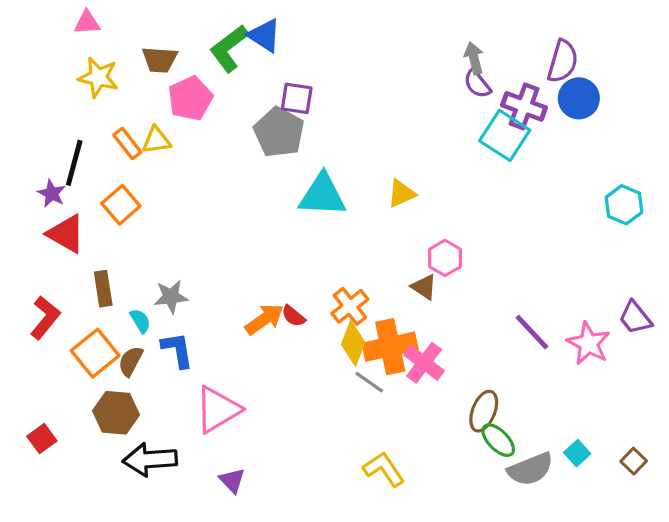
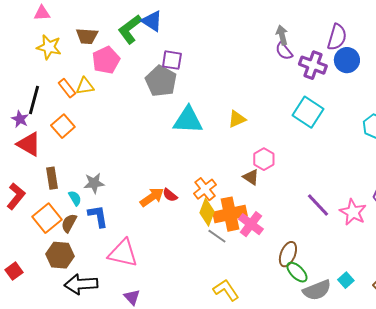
cyan square: (505, 135) -> (308, 112), moved
pink triangle: (218, 410) -> (123, 253), turned 44

